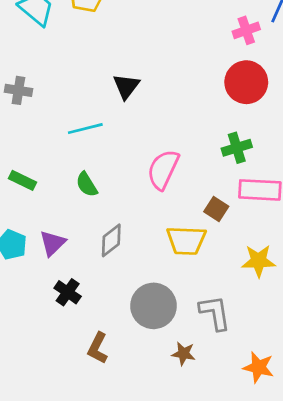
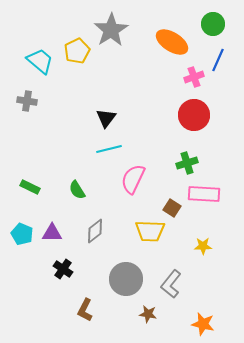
gray cross: (18, 90) -> (27, 101), moved
cyan line: (85, 129) -> (109, 149), moved
purple triangle: (53, 243) -> (52, 233), turned 45
yellow star: (259, 261) -> (203, 246), size x0.7
gray L-shape: (215, 313) -> (171, 284), turned -132

